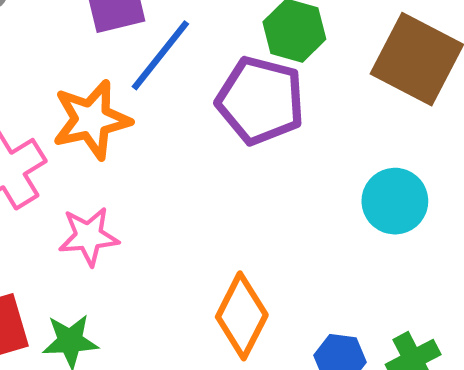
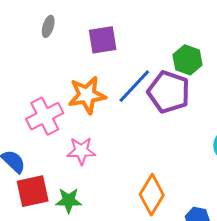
blue line: (160, 55) -> (134, 86), moved

